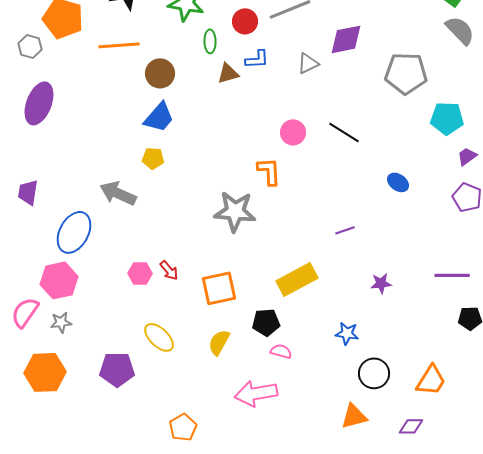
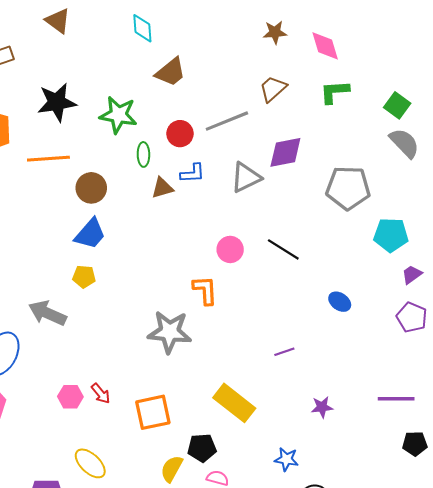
gray triangle: (308, 63) -> (246, 177), size x1.4
yellow rectangle: (297, 279) -> (234, 403), turned 66
yellow semicircle: (219, 342) -> (172, 469), moved

